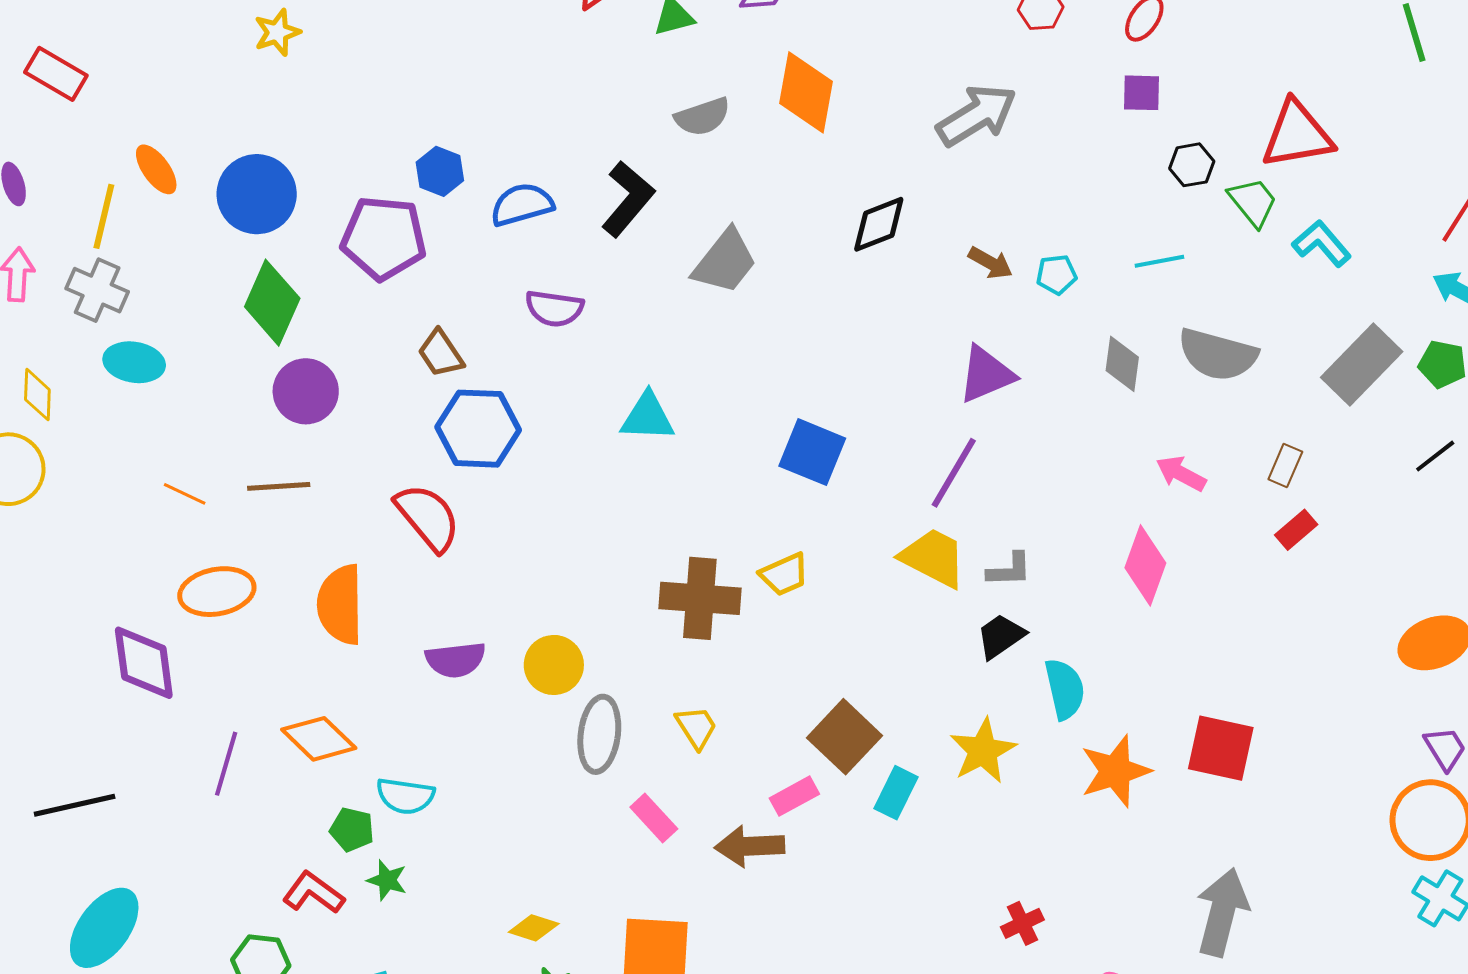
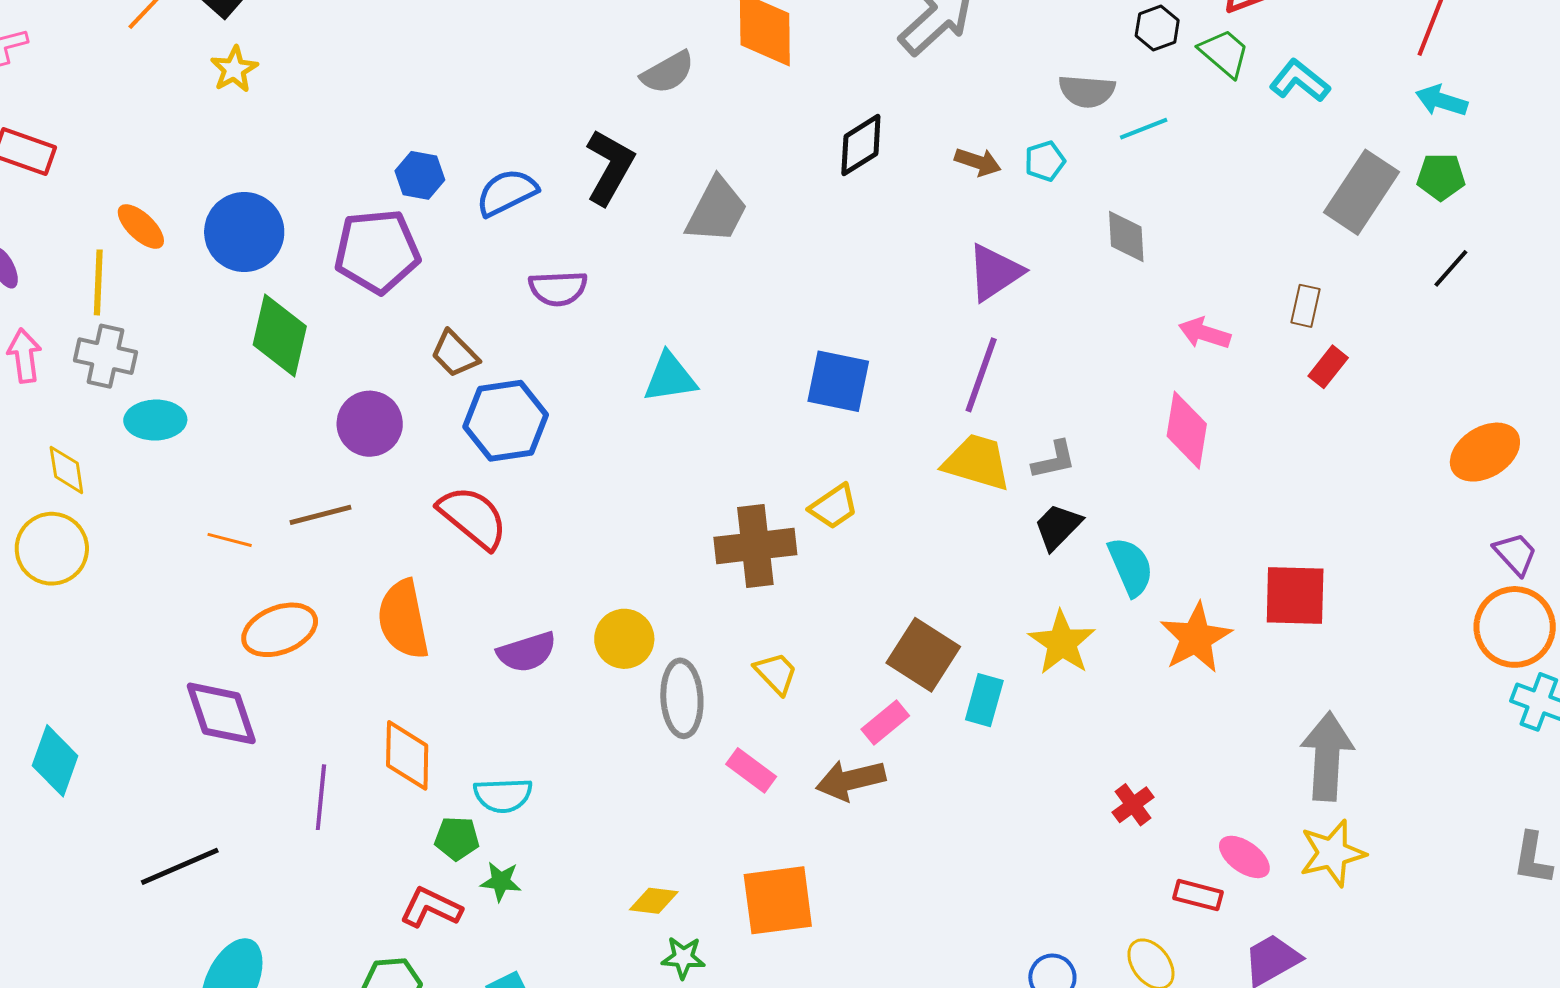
gray semicircle: (1218, 355) -> (1087, 91), moved, size x0.7
purple circle: (306, 391) -> (370, 424), moved
orange diamond: (319, 739) -> (407, 755), turned 58

